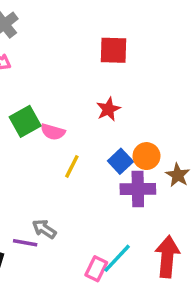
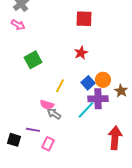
pink semicircle: (53, 132) -> (47, 105), moved
gray arrow: (44, 229) -> (54, 114), moved
cyan line: (117, 258) -> (86, 110), moved
pink rectangle: (96, 269) -> (48, 144), moved

